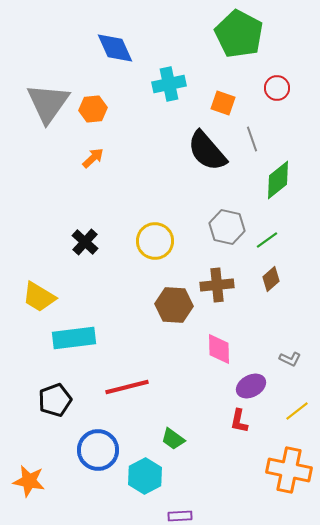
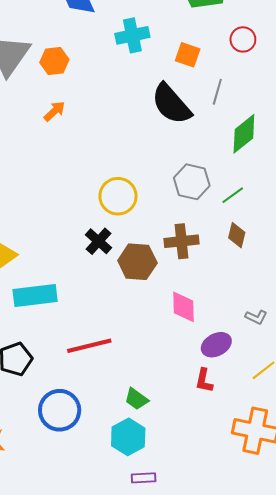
gray line: (252, 139) -> (217, 92), turned 35
black cross: (85, 242) -> (99, 241), moved
brown diamond: (271, 279) -> (237, 235), turned -35
cyan hexagon: (145, 476) -> (128, 437), moved

